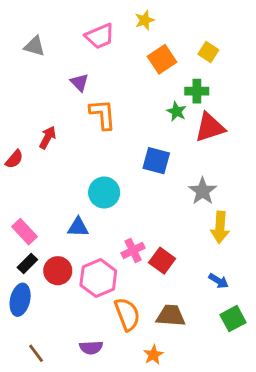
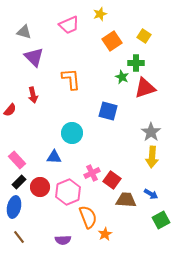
purple triangle: (79, 82) -> (34, 57), moved, size x1.5
red arrow: (48, 137) -> (33, 95), turned 140
gray star: (203, 191) -> (151, 132), moved
brown trapezoid: (171, 316) -> (126, 200), moved
brown line: (36, 353) -> (19, 237), moved
orange star: (153, 355) -> (105, 234), moved

